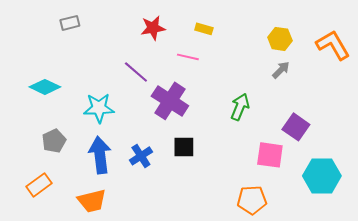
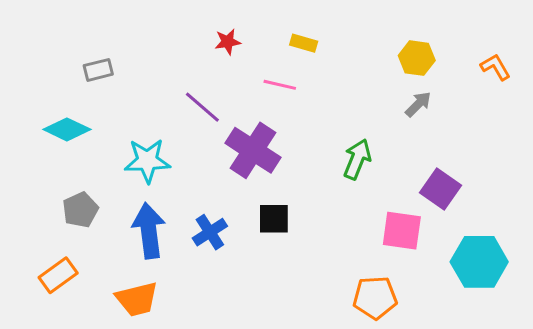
gray rectangle: (70, 23) -> (98, 70), moved
red star: (153, 28) -> (228, 42), size x0.7
orange L-shape: (333, 45) -> (496, 67), size x0.6

